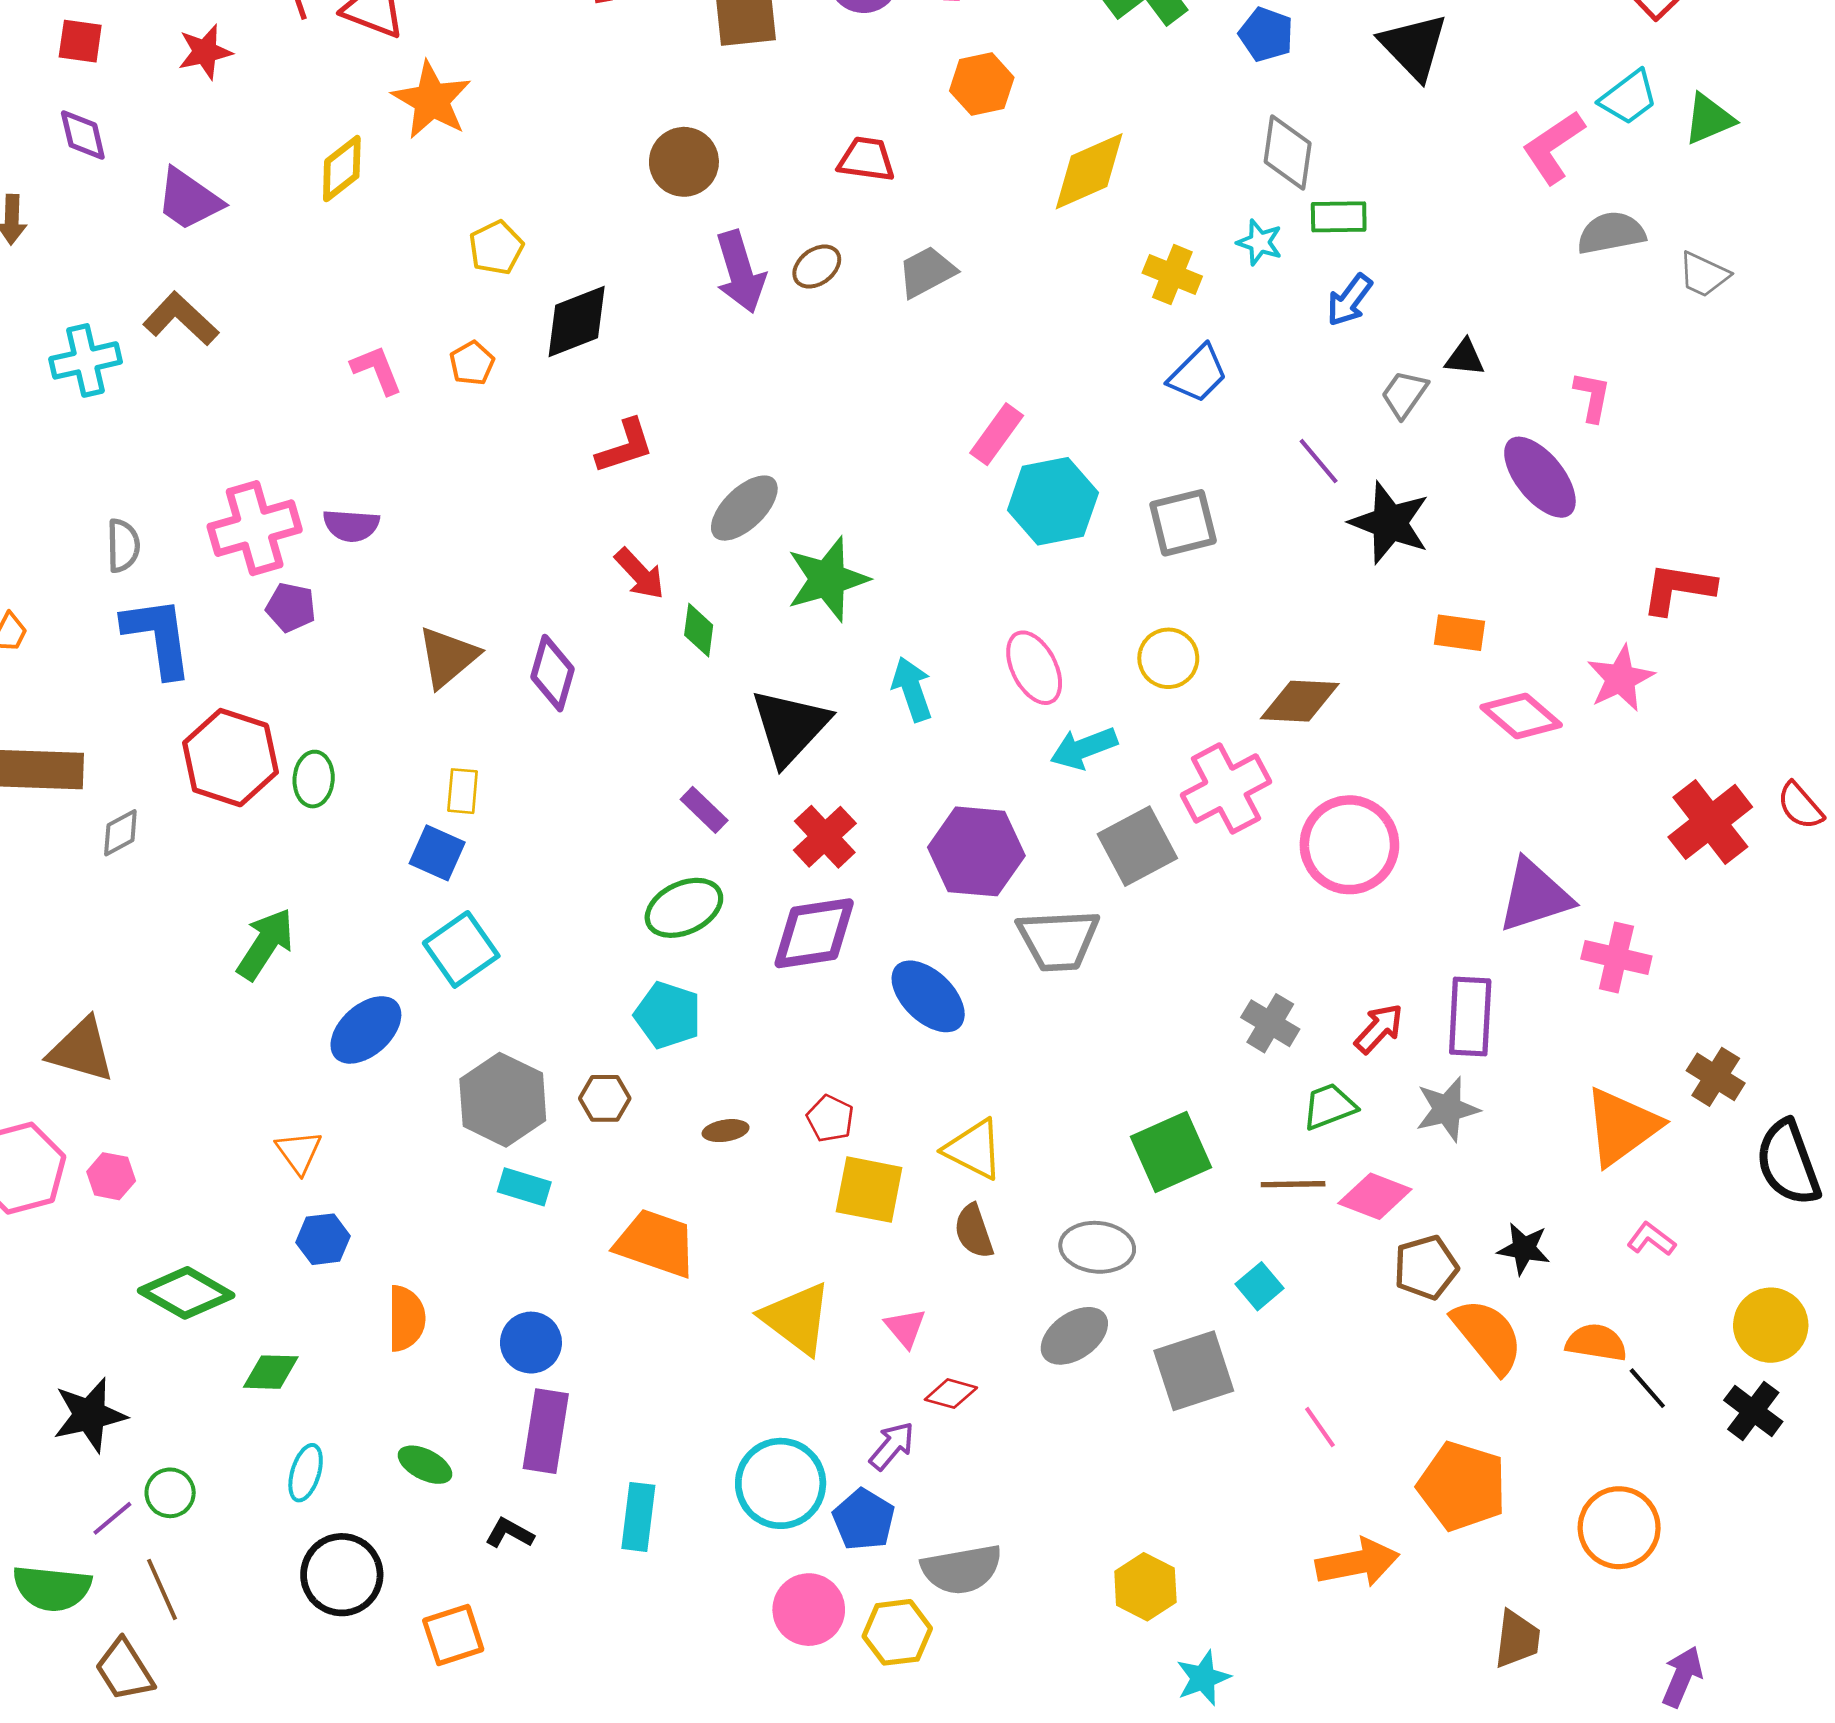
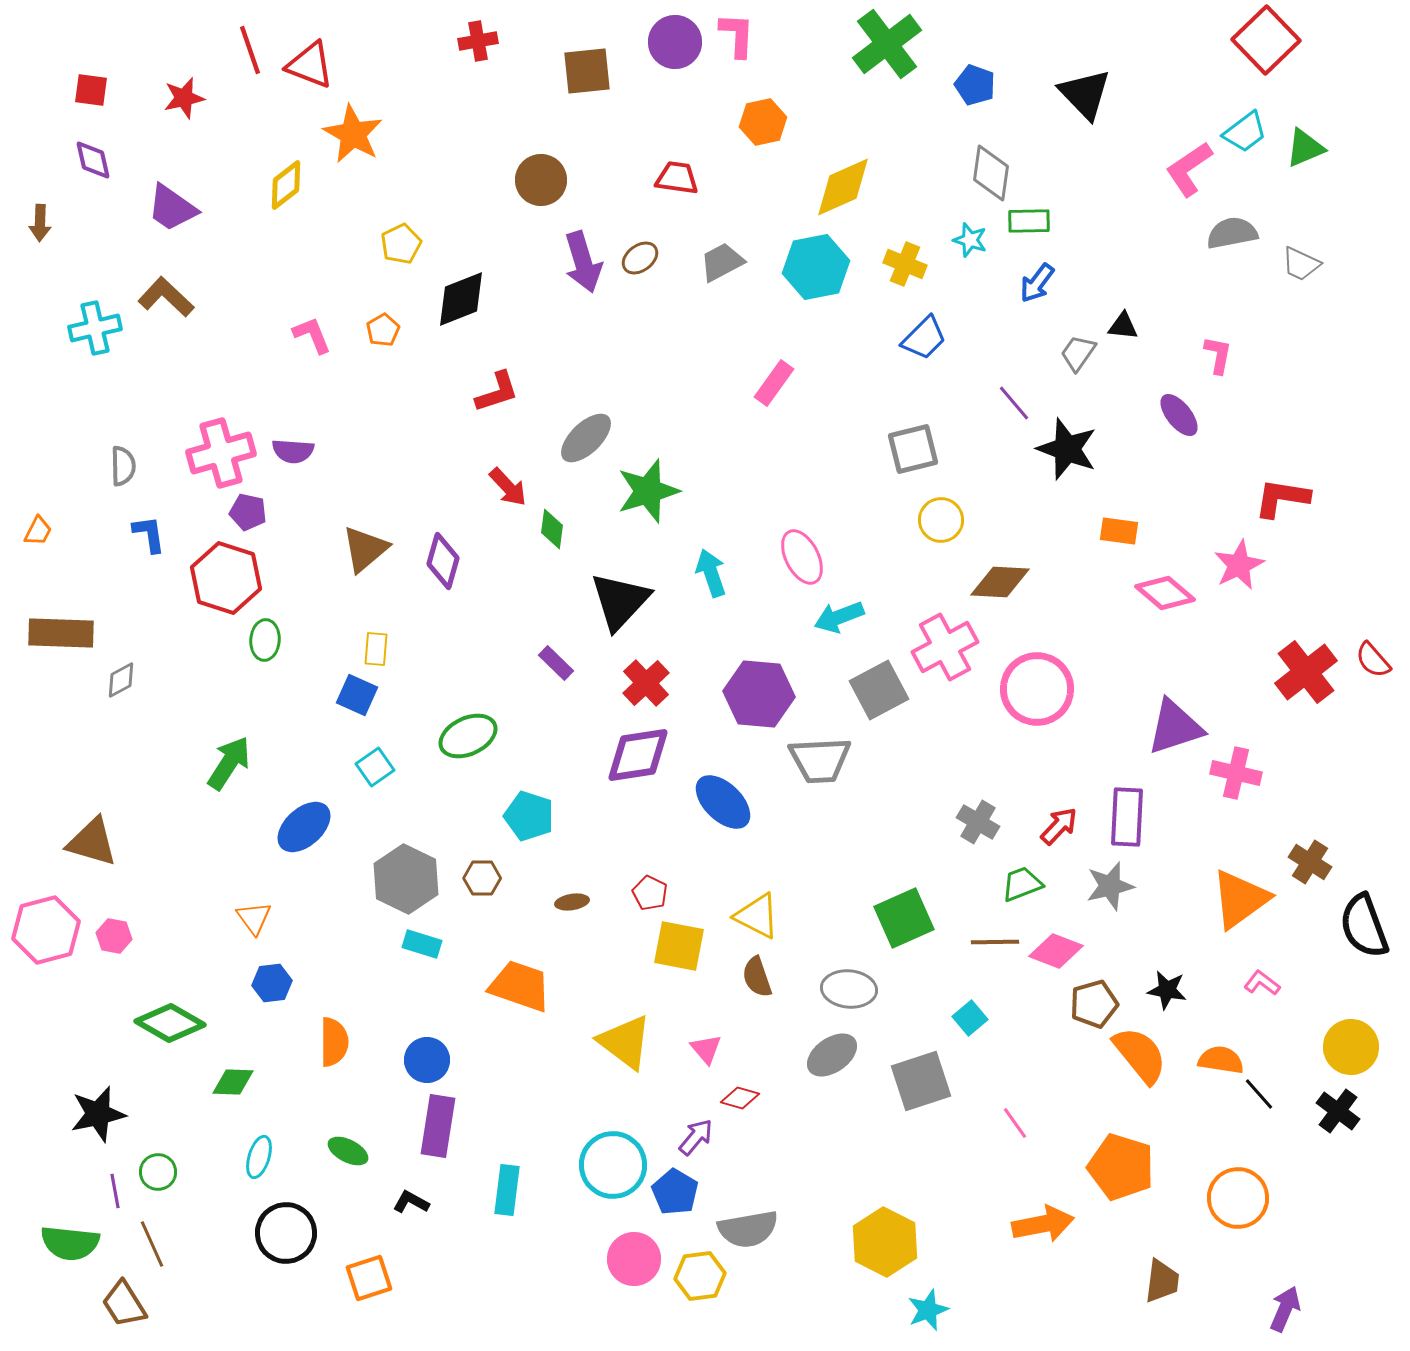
purple ellipse: (1540, 477) -> (1179, 415), size x0.7
cyan hexagon: (1053, 501) -> (816, 267), moved
blue L-shape: (158, 637) -> (149, 534), size x0.6
yellow circle: (1168, 658) -> (941, 520), moved
red hexagon: (230, 758) -> (226, 578), moved
green ellipse: (684, 908) -> (468, 736), moved
cyan square: (461, 949) -> (375, 767), size x0.7
purple line: (112, 1518) -> (115, 1191), turned -60
yellow hexagon: (1145, 1587) -> (885, 1242), size x1.4

